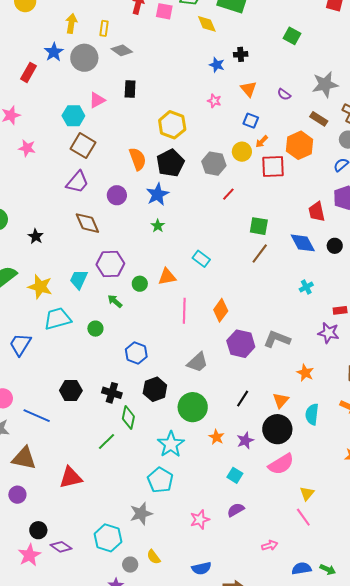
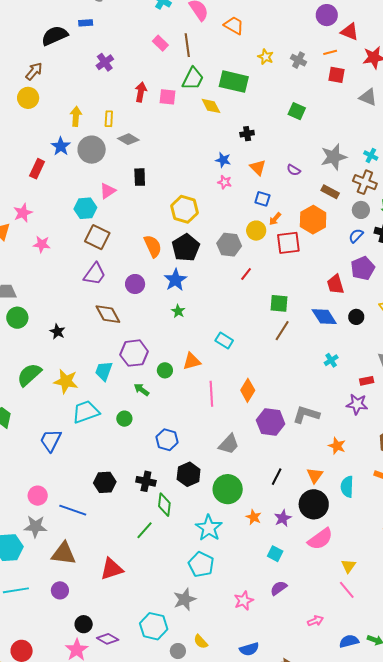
blue star: (217, 65) -> (223, 160), moved

